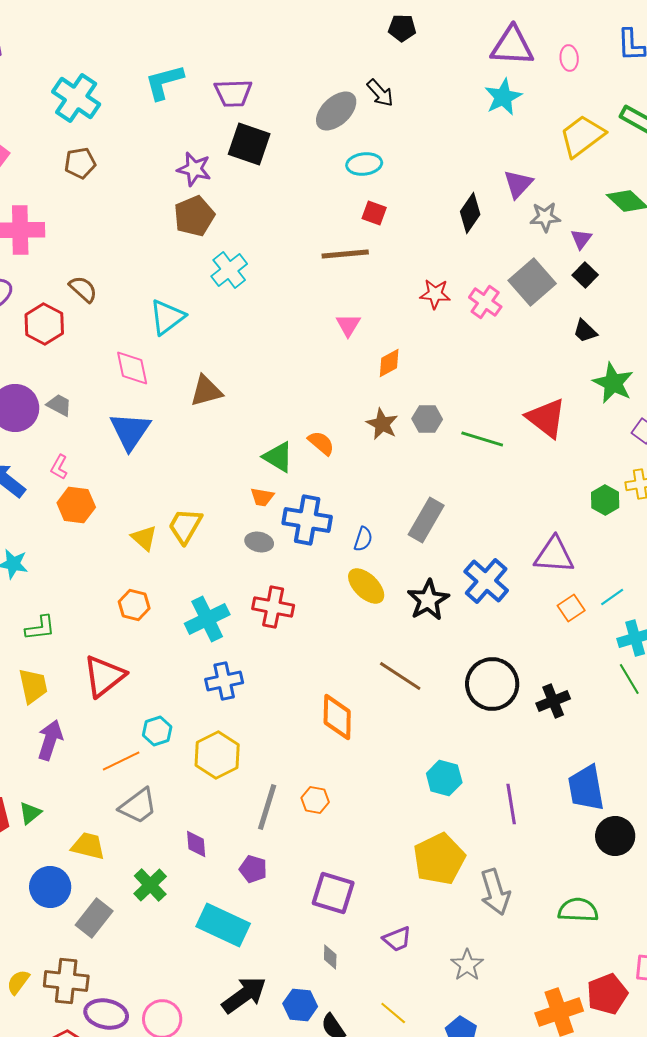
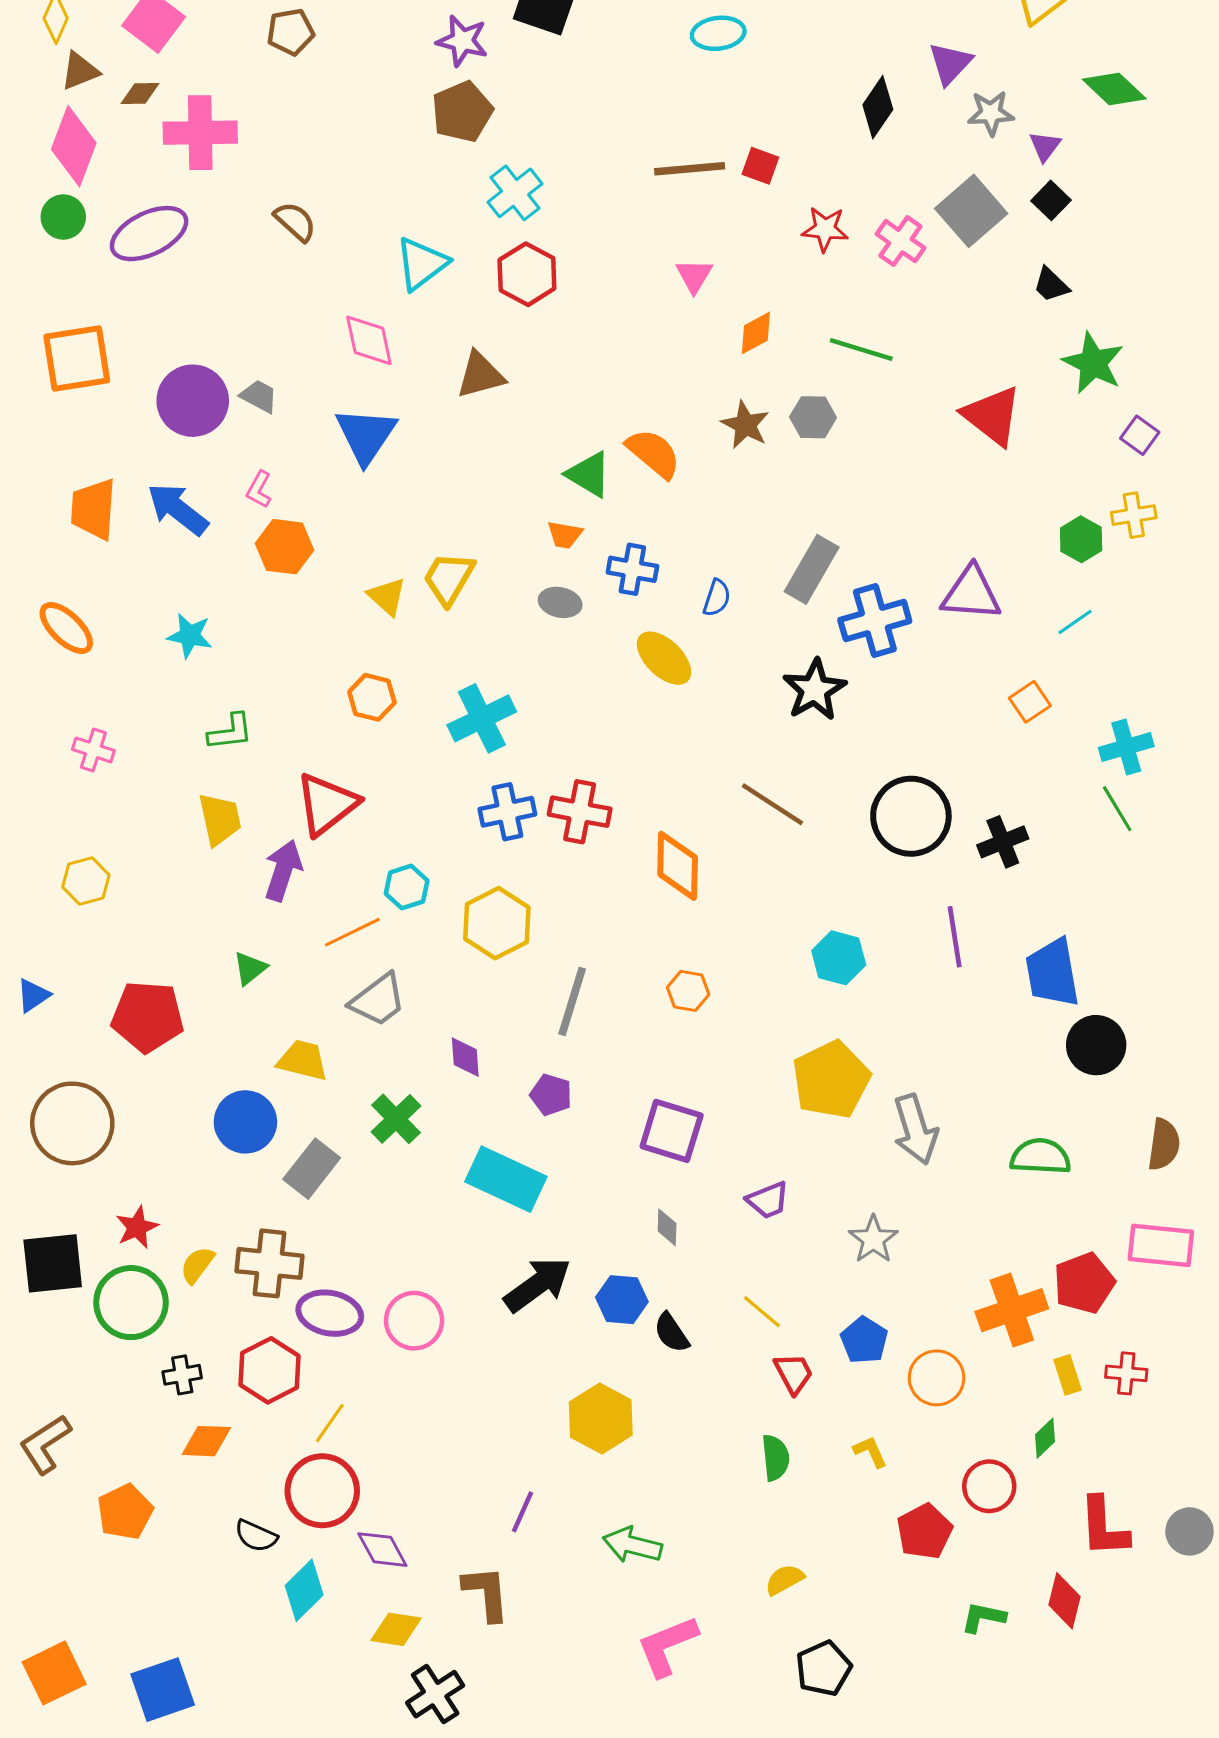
red square: (374, 213) -> (760, 166), moved
red hexagon: (44, 324) -> (527, 274), moved
green line: (482, 439) -> (861, 349), moved
orange semicircle: (321, 443) -> (653, 453), size x1.4
blue cross: (307, 520) -> (632, 569), size x0.7
purple triangle: (554, 555) -> (971, 593), moved
blue cross: (486, 581) -> (875, 620), moved, turned 33
yellow ellipse: (366, 586) -> (664, 658), moved
cyan line: (612, 597) -> (1075, 622), moved
red cross: (273, 607) -> (580, 812), moved
purple arrow: (50, 740) -> (283, 870), moved
orange hexagon: (315, 800) -> (688, 991), moved
purple line: (511, 804) -> (955, 937), moved
green triangle: (30, 813) -> (250, 968), moved

